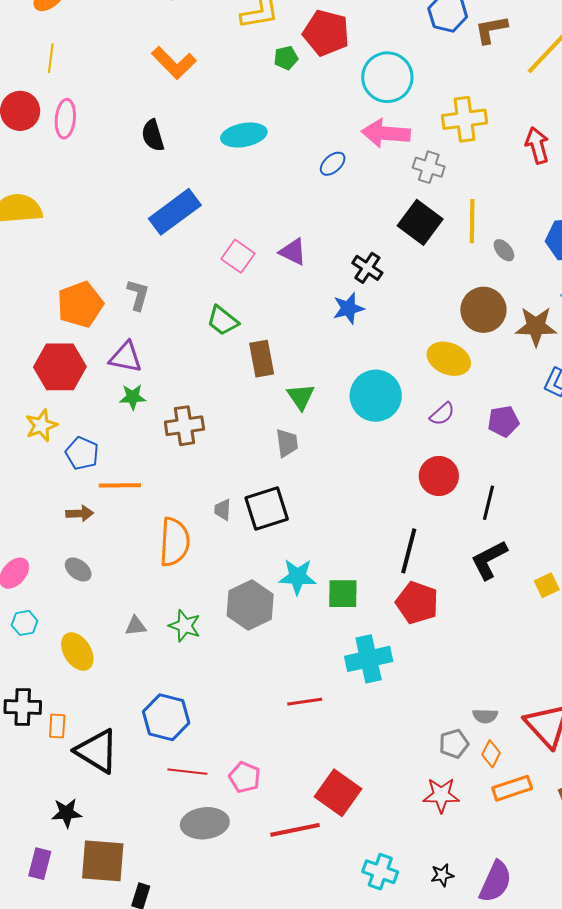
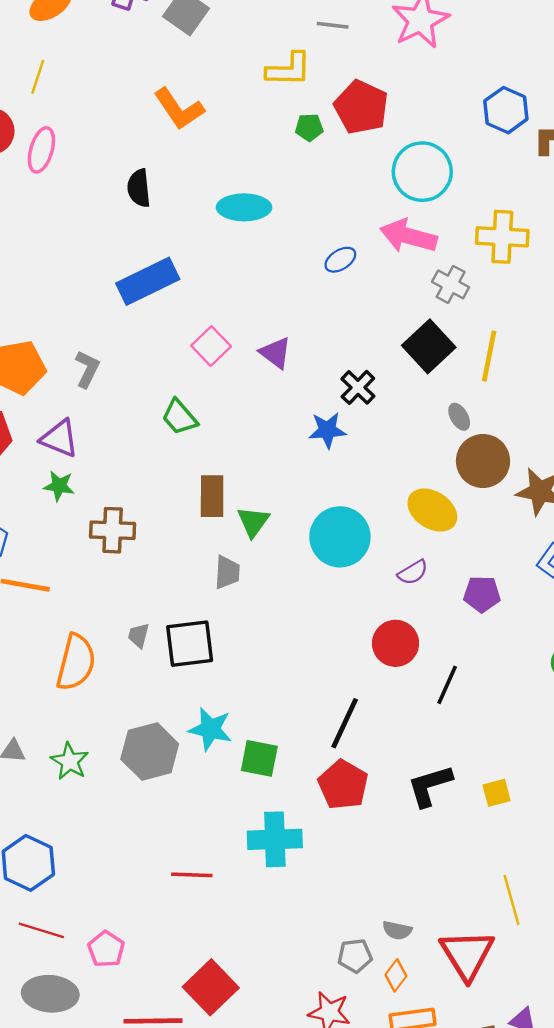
gray ellipse: (504, 250) -> (459, 417), moved
brown rectangle: (262, 359) -> (212, 496), moved
black L-shape: (489, 560) -> (430, 786), moved

